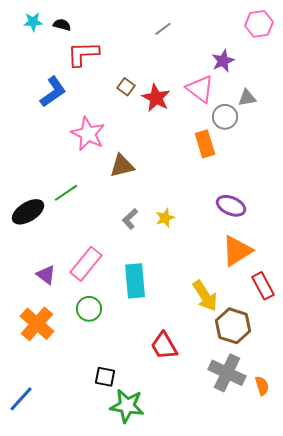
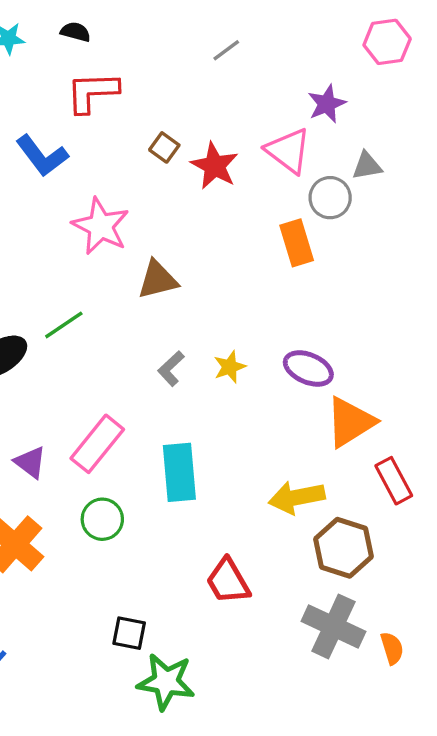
black semicircle: (62, 25) -> (76, 32), moved
blue L-shape: (53, 92) -> (42, 156), turned 88
purple ellipse: (231, 206) -> (308, 368), moved
yellow arrow: (205, 296) -> (297, 497), turned 112

